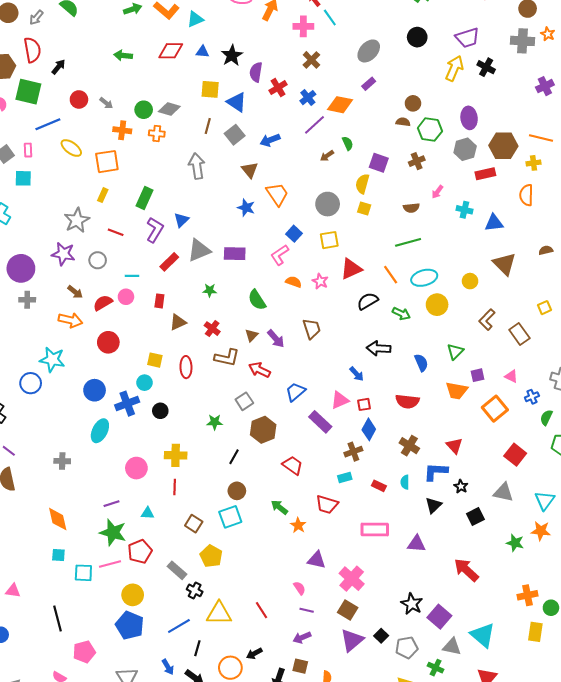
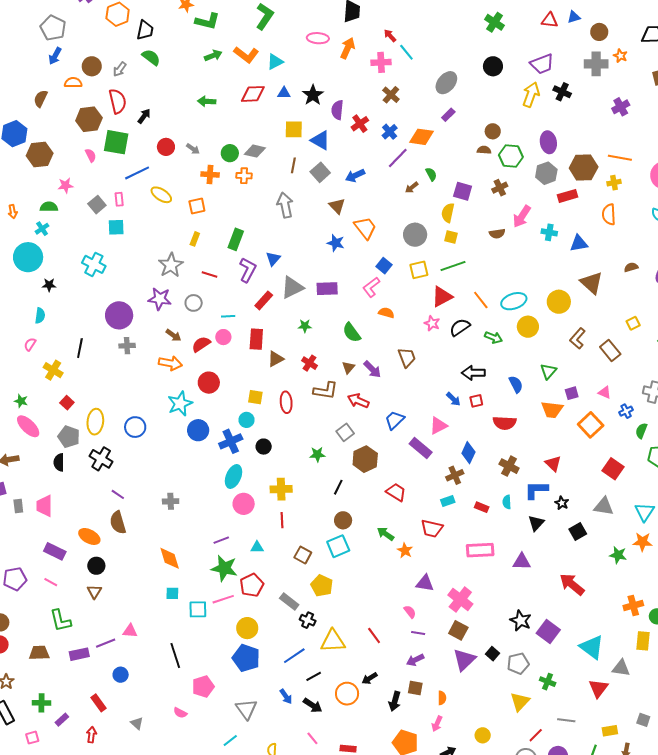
orange square: (107, 162) -> (197, 206), size x0.7
pink arrow: (437, 192) -> (522, 216), size x1.6
green line: (408, 242) -> (453, 266), moved
pink star: (320, 281) -> (432, 323), moved
yellow circle: (470, 281) -> (559, 302), size x1.5
red rectangle: (159, 301) -> (256, 339), size x1.5
cyan star: (52, 360) -> (180, 404), moved, turned -30
red square: (364, 404) -> (476, 401), moved
cyan ellipse: (100, 431) -> (234, 476), moved
gray triangle: (452, 647) -> (621, 668), moved
black line: (197, 648) -> (314, 676), turned 49

